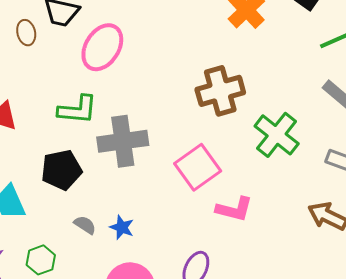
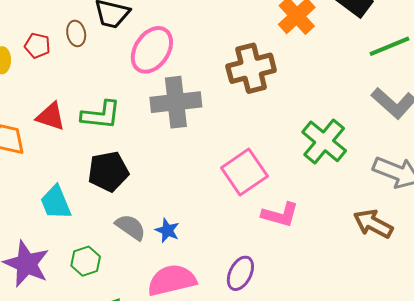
brown cross: (220, 91) -> (251, 68), moved
green L-shape: (77, 110) -> (101, 115), moved
gray cross: (123, 141) -> (176, 102), moved
gray semicircle: (85, 225) -> (131, 227), size x1.4

